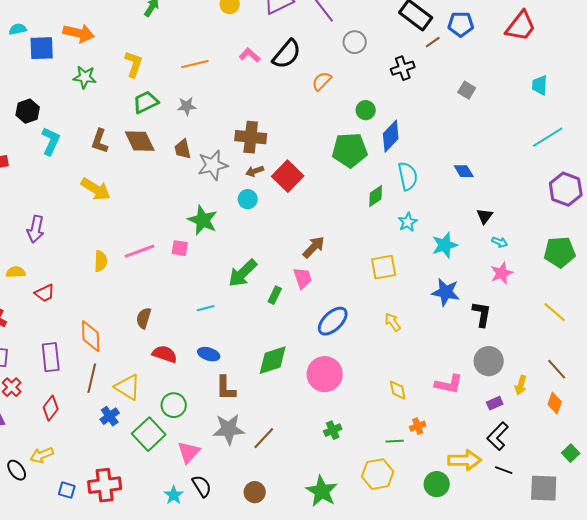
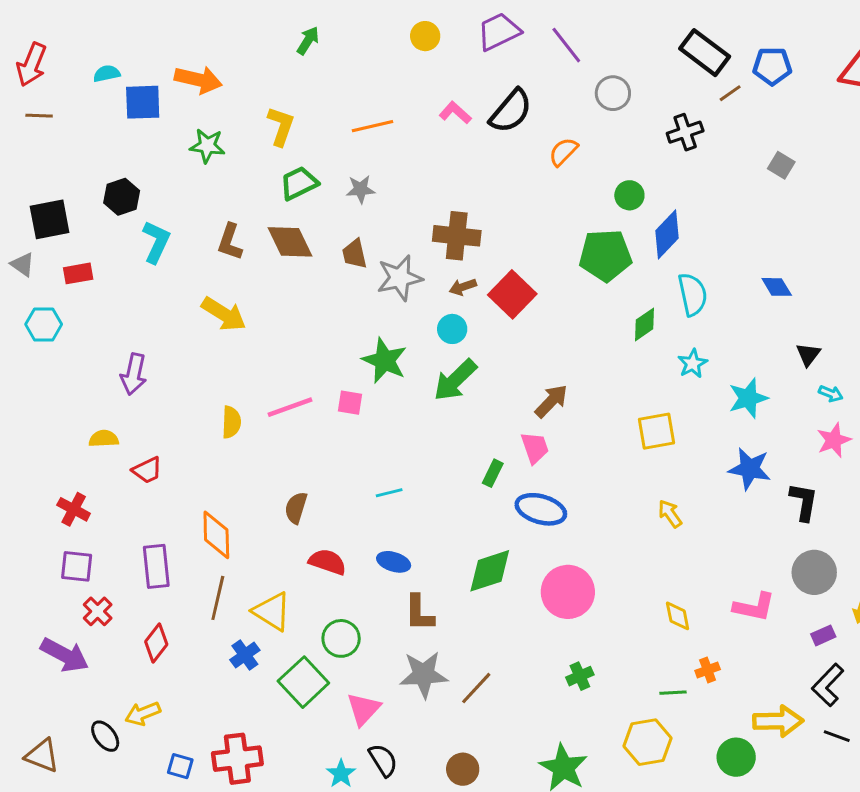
green arrow: (243, 273) -> (455, 380), moved
blue ellipse: (333, 321) -> (541, 509), moved, turned 60

